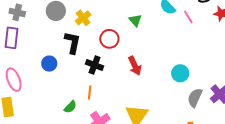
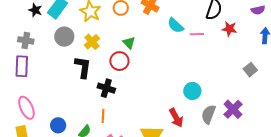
pink line: (188, 17) -> (197, 34), turned -56
green triangle: (135, 20) -> (129, 43), moved
blue circle: (49, 64) -> (58, 125), moved
red arrow: (135, 66) -> (176, 118), moved

